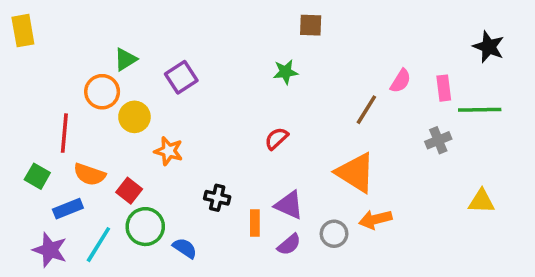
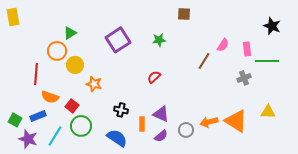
brown square: (311, 25) -> (184, 14), moved
purple square: (181, 77) -> (118, 40), moved, size x1.4
orange triangle: (356, 173) -> (236, 121), moved
green square: (37, 176) -> (15, 120), moved
blue semicircle: (185, 248) -> (117, 138), moved, size x1.5

